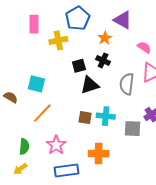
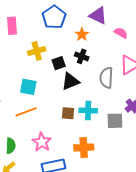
yellow cross: (58, 40) -> (37, 51), moved
pink semicircle: (144, 47) -> (121, 33), moved
cyan square: (36, 84) -> (28, 87), moved
orange line: (42, 113) -> (26, 112), turned 30

